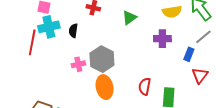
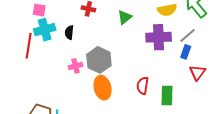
gray line: (203, 37) -> (188, 35), moved
purple cross: (162, 39) -> (159, 37), size x1.4

